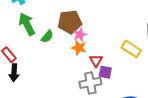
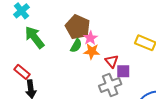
brown pentagon: (70, 22) -> (78, 27), turned -30
green semicircle: (47, 37) -> (76, 46), moved

